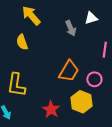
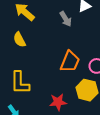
red star: (51, 109) -> (58, 102), turned -30

